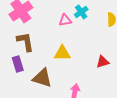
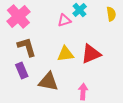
red triangle: (103, 62) -> (91, 54), moved, size x1.5

